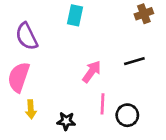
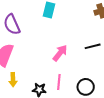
pink line: (102, 104) -> (59, 82), moved

